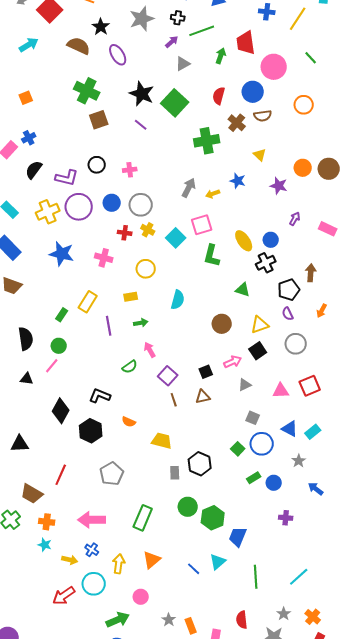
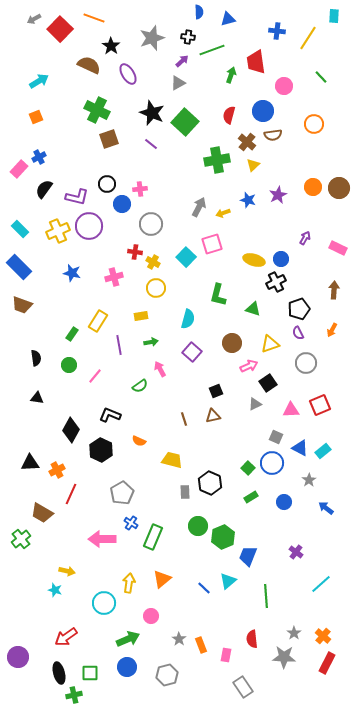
cyan arrow: (29, 45) -> (39, 81), moved
gray triangle: (183, 64) -> (178, 83), moved
pink circle: (274, 67) -> (284, 86), size x0.7
yellow triangle: (260, 155) -> (253, 165), moved, turned 32
purple star: (279, 186) -> (278, 195), moved, turned 30
blue circle: (112, 203) -> (122, 204), moved
yellow cross: (148, 230) -> (153, 262), moved
yellow ellipse: (244, 241) -> (254, 260), turned -40
blue star: (62, 254) -> (72, 273), size x0.7
green L-shape: (212, 256) -> (218, 295), moved
pink cross: (104, 258) -> (114, 277), turned -30
brown arrow: (311, 273) -> (334, 290), moved
black semicircle: (26, 339) -> (36, 358), size x0.7
black square: (258, 351) -> (268, 383), moved
pink arrow: (233, 362) -> (249, 366), moved
pink line: (52, 366) -> (95, 376), moved
purple square: (168, 376) -> (192, 352), moved
gray square: (253, 418) -> (276, 437), moved
green rectangle: (254, 478) -> (251, 497), moved
purple cross: (286, 518) -> (296, 552), moved, turned 32
orange cross: (47, 522) -> (57, 470), moved, turned -35
cyan star: (45, 545) -> (55, 590), moved
blue cross: (92, 550) -> (131, 523), moved
yellow arrow: (70, 560) -> (67, 571), moved
cyan line: (299, 577) -> (321, 584), moved
red arrow: (64, 596) -> (66, 637), moved

